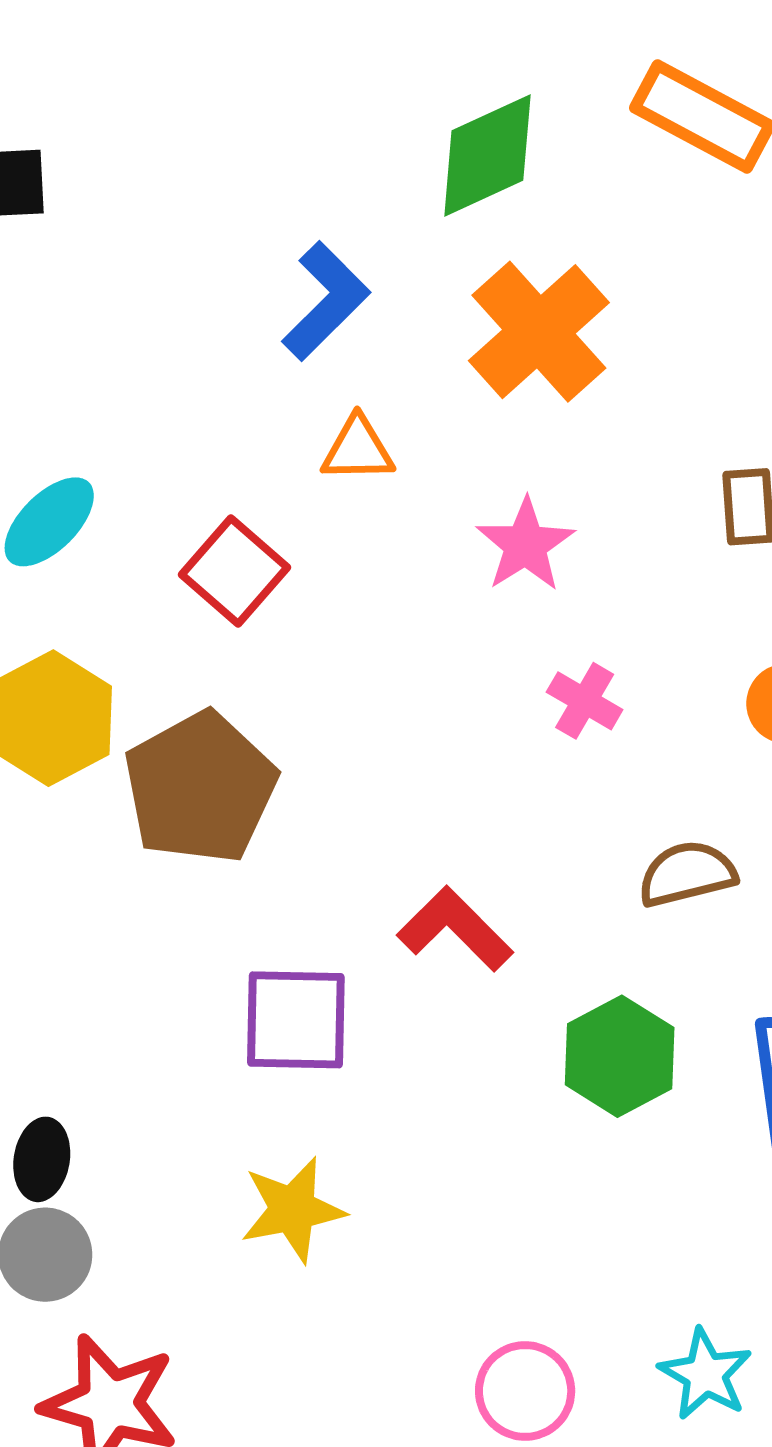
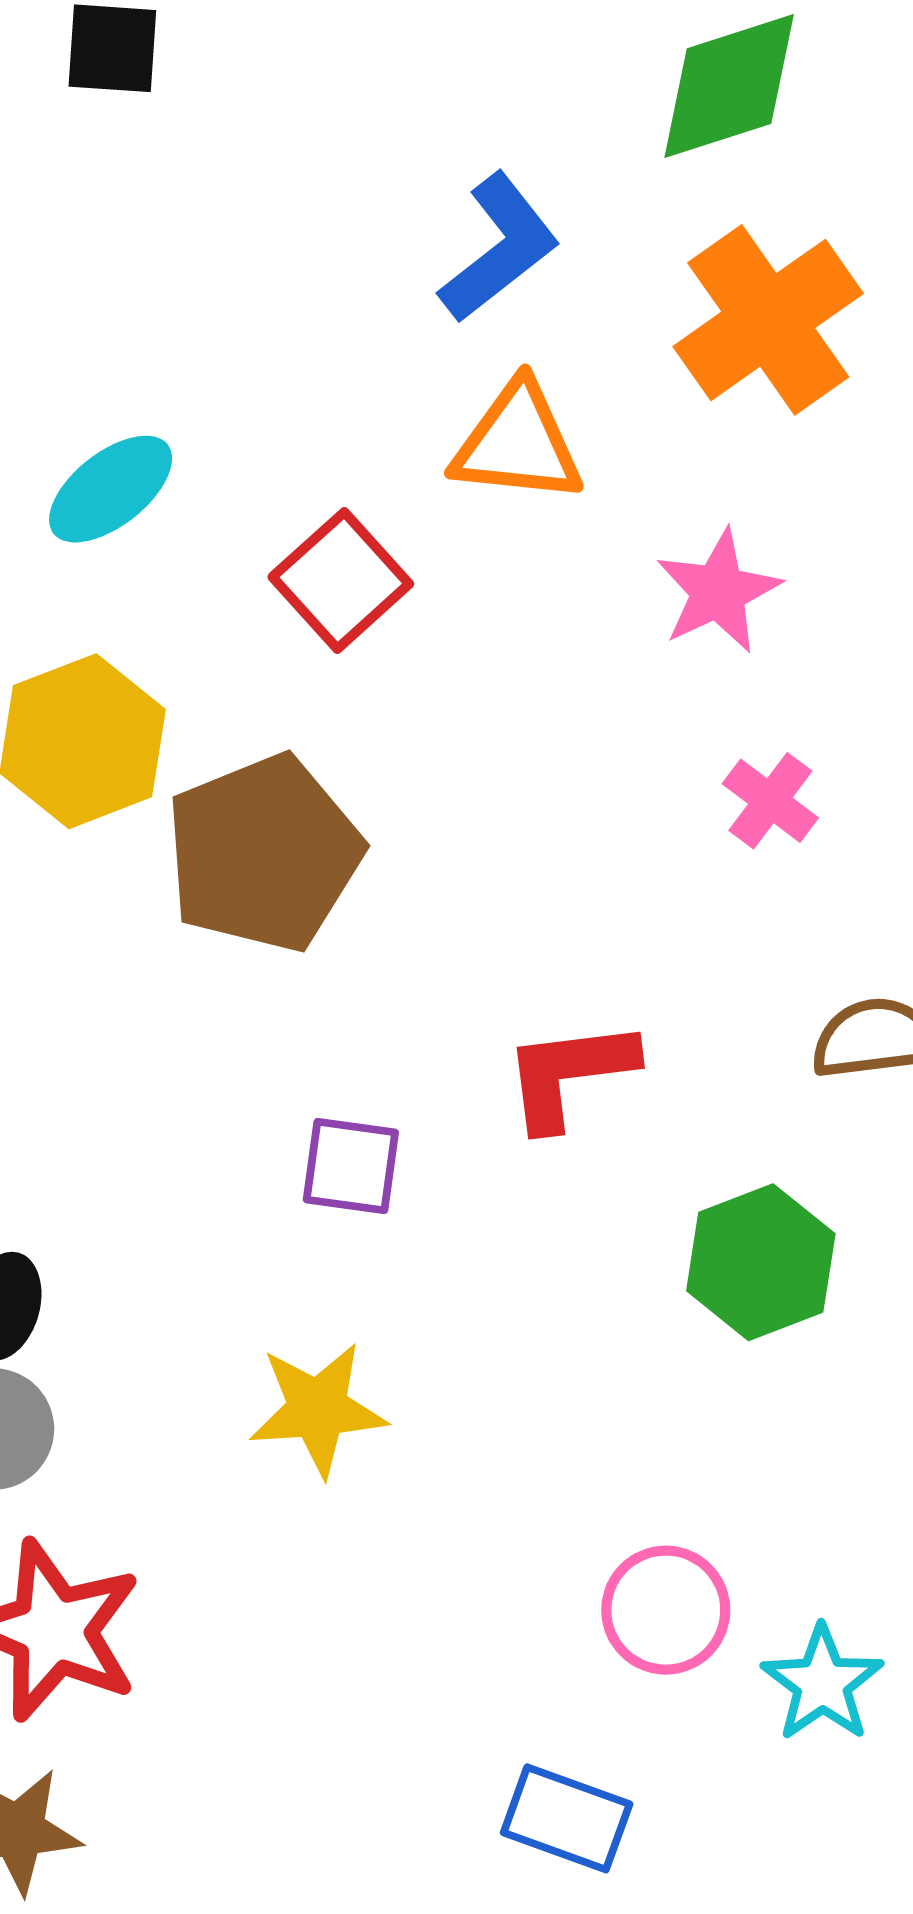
orange triangle: (358, 449) -> (518, 443), size x1.4
red L-shape: (455, 929) -> (569, 1074), turned -59
purple square: (296, 1020) -> (351, 1166), size x0.7
pink circle: (525, 1391) -> (666, 1610), moved

